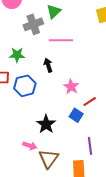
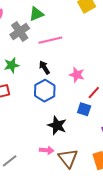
green triangle: (54, 11) -> (36, 14), turned 35
blue hexagon: (25, 86) -> (45, 91), moved
pink star: (71, 87) -> (77, 75), moved

